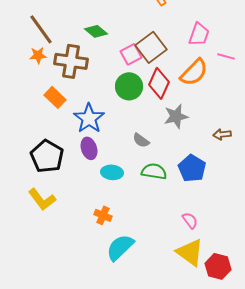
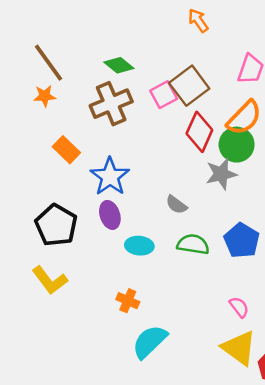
brown cross: (71, 61) -> (111, 104), moved, turned -32
green circle: (129, 86) -> (237, 145), moved

